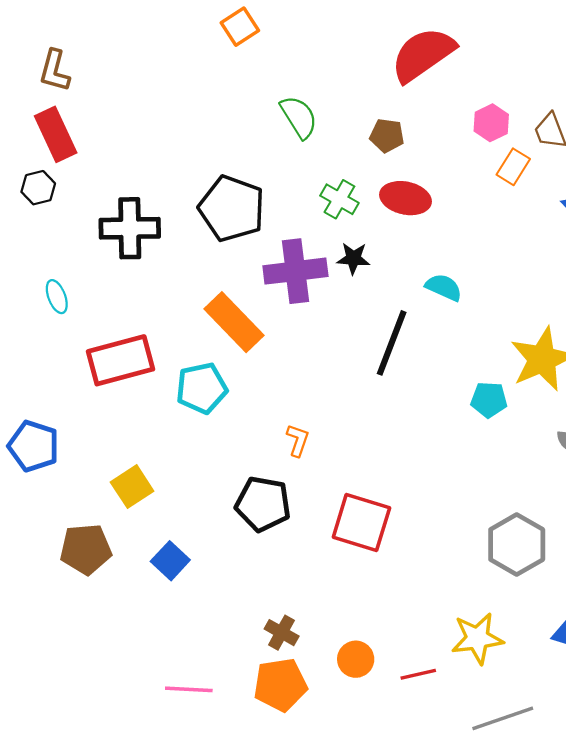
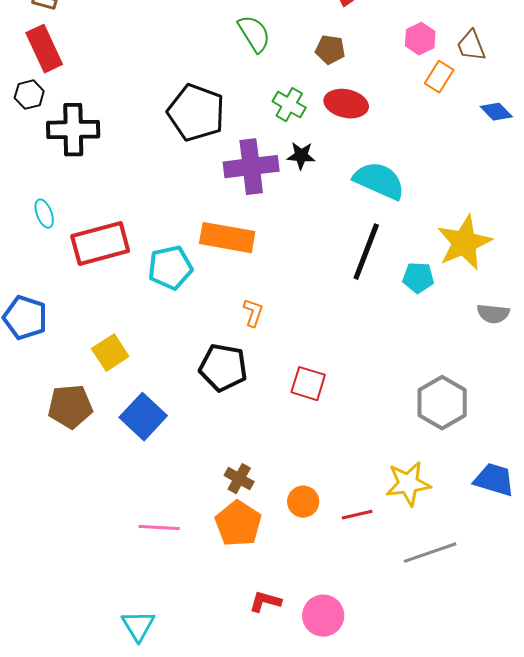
black cross: (130, 228) -> (73, 130), moved
cyan semicircle: (444, 287) -> (379, 181), size x1.6
cyan ellipse: (57, 297) -> (44, 214), moved
orange rectangle: (234, 322) -> (227, 238), moved, turned -36
black line: (392, 343) -> (366, 252), moved
red square: (361, 522) -> (308, 384), size x0.7
blue square: (170, 561) -> (143, 417), size x1.4
orange pentagon: (280, 685) -> (238, 524), turned -30

